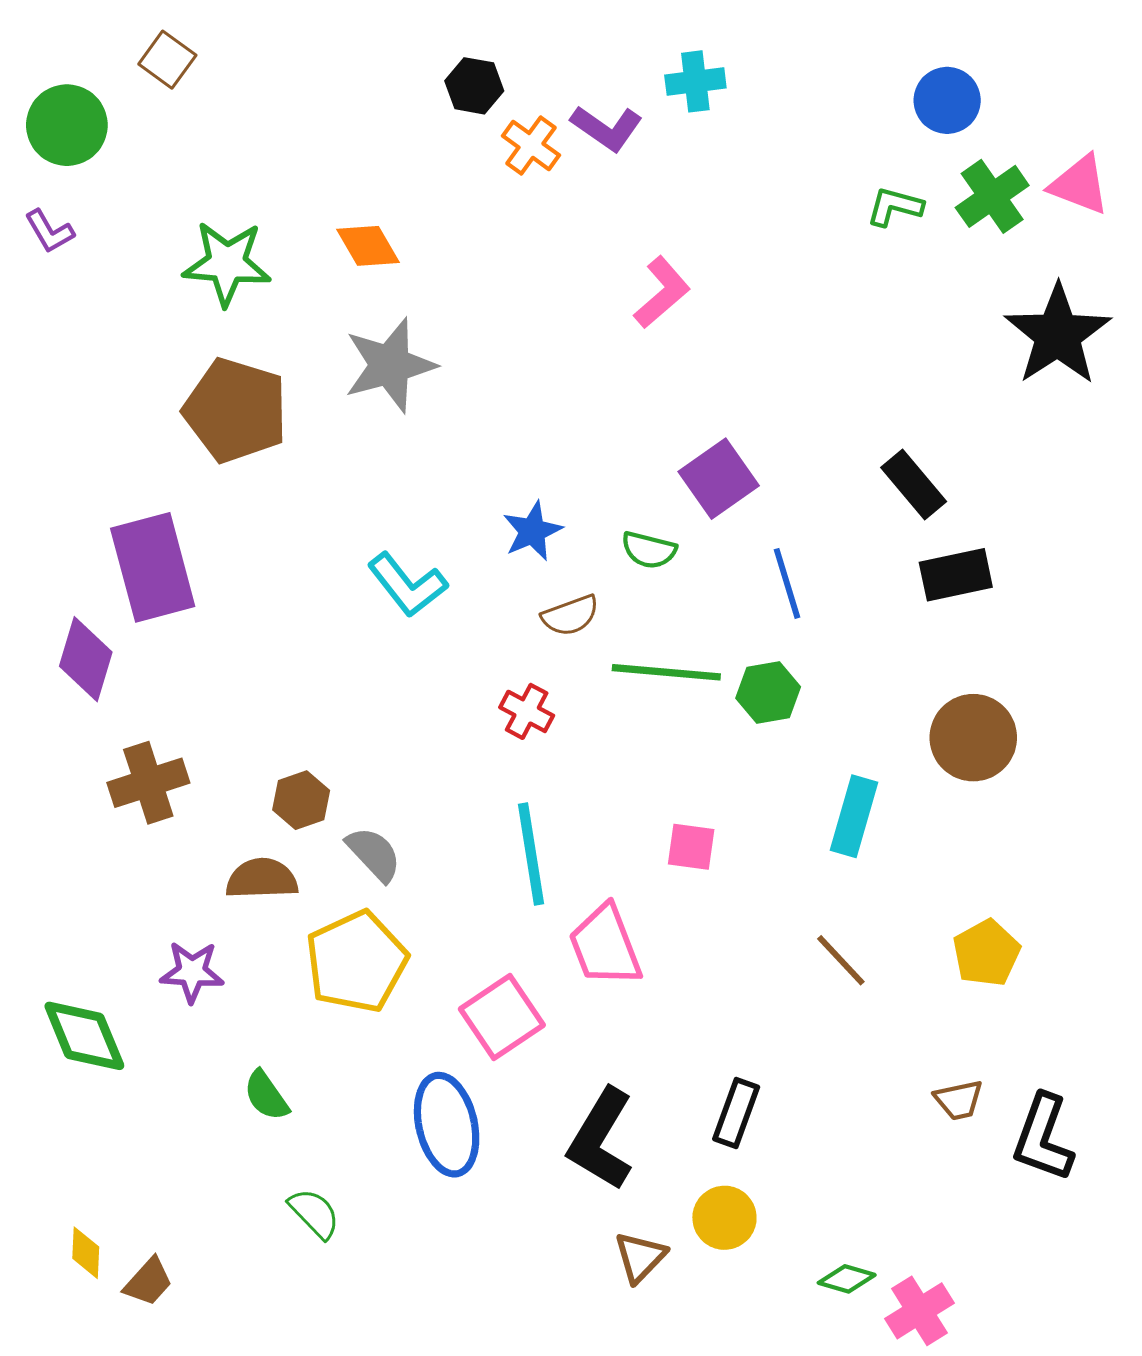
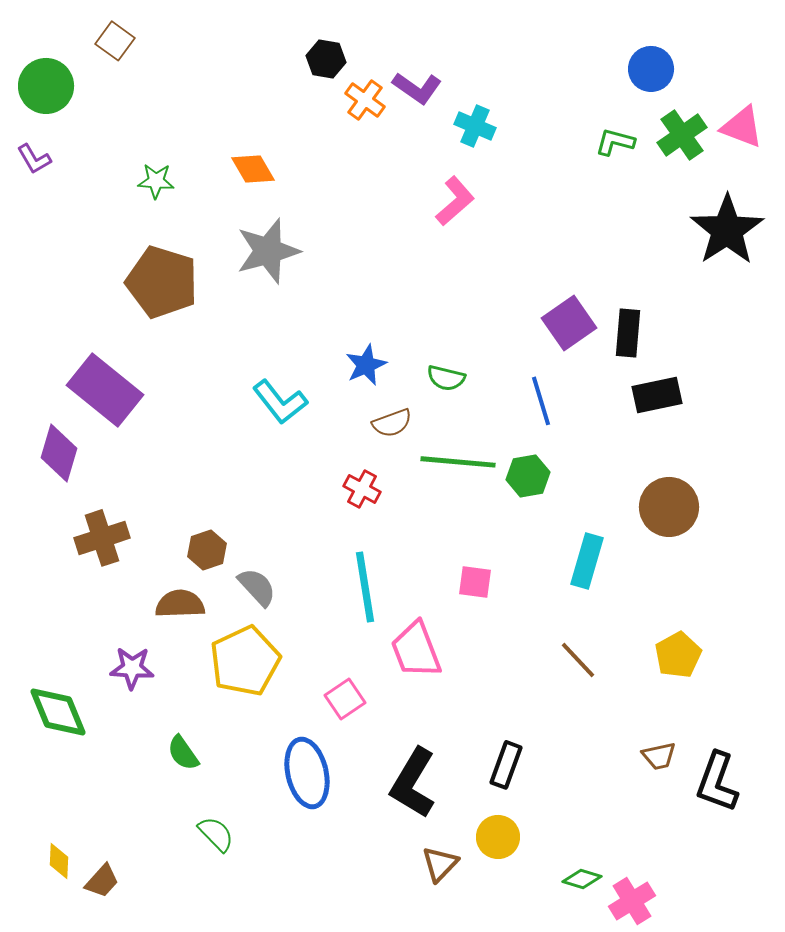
cyan cross: (695, 81) -> (475, 126), moved, turned 30
green star: (227, 263) -> (156, 181), size x0.6
purple square: (719, 479) -> (569, 323), moved
black rectangle: (914, 484) -> (628, 333), turned 45
purple rectangle: (153, 567) -> (105, 390), turned -36
pink square: (502, 1017) -> (345, 699), size x0.7

